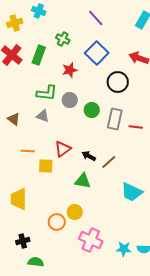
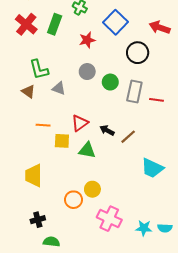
green L-shape: (47, 93) -> (39, 69), moved, turned 70
green triangle: (83, 181) -> (87, 150), moved

